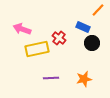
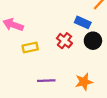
red cross: (59, 38) -> (64, 41), moved
yellow rectangle: (37, 49) -> (30, 48), size x0.6

